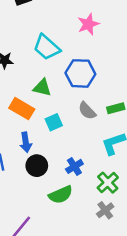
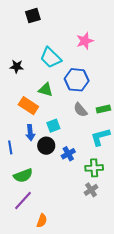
cyan square: (54, 122) -> (53, 126), moved
black circle: (37, 166) -> (46, 146), moved
green cross: (108, 183) -> (94, 168), turned 36
green semicircle: (61, 195) -> (23, 176), moved

